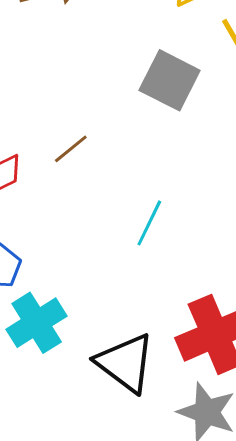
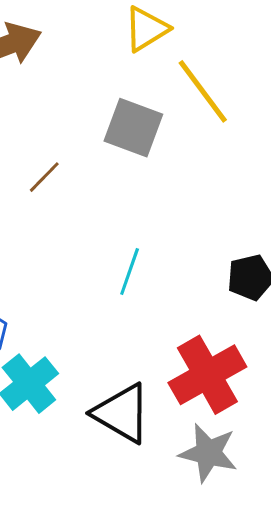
brown line: (71, 149) -> (44, 177), moved

